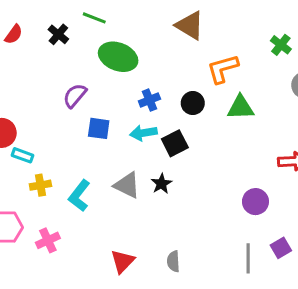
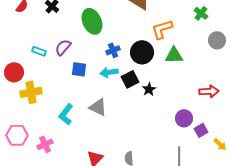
green ellipse: (118, 57) -> (92, 21), turned 45
black circle: (193, 103) -> (142, 52), size x1.5
cyan rectangle: (23, 155) -> (39, 51), moved
black star: (161, 184) -> (149, 89), moved
yellow cross: (40, 185) -> (31, 92), moved, size x1.5
purple square: (281, 248) -> (201, 130), moved

